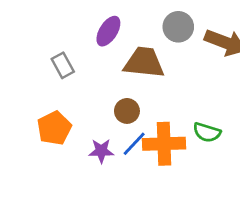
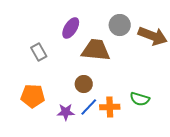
orange pentagon: (54, 128) -> (33, 96), turned 30
orange cross: (164, 144) -> (110, 107), size x0.7

